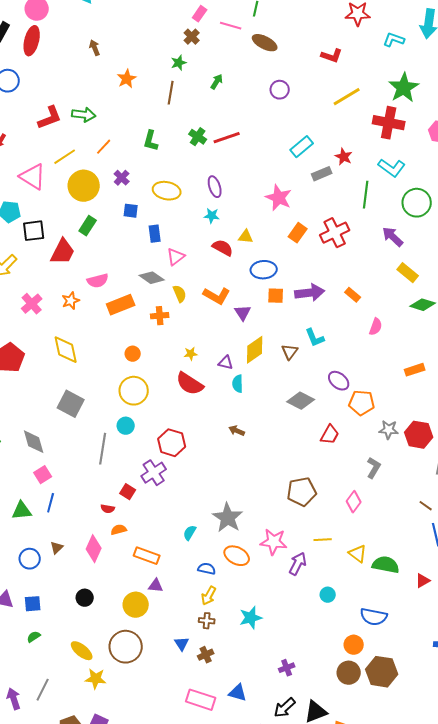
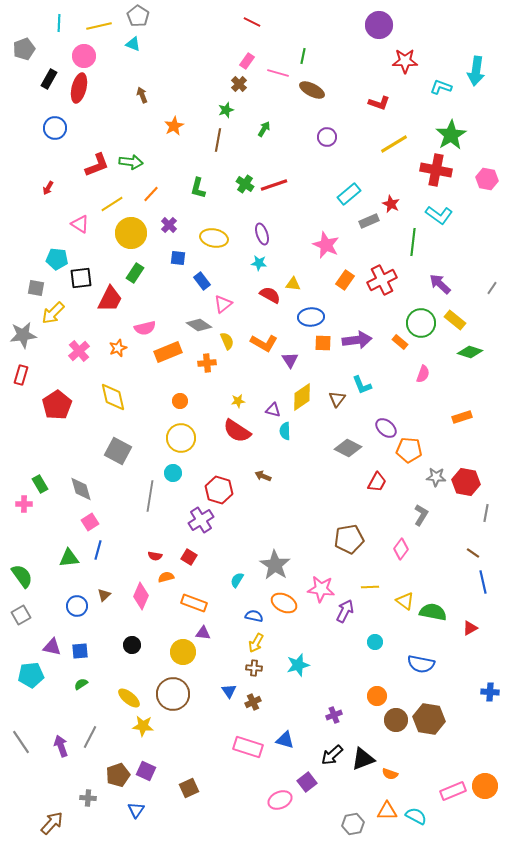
pink triangle: (33, 177) -> (80, 224), size x0.7
green circle: (417, 203) -> (421, 323), moved
blue rectangle: (155, 234) -> (202, 281), turned -30
brown arrow: (237, 431) -> (263, 476), moved
red square: (128, 492) -> (189, 557), moved
orange circle: (354, 645) -> (377, 696), moved

